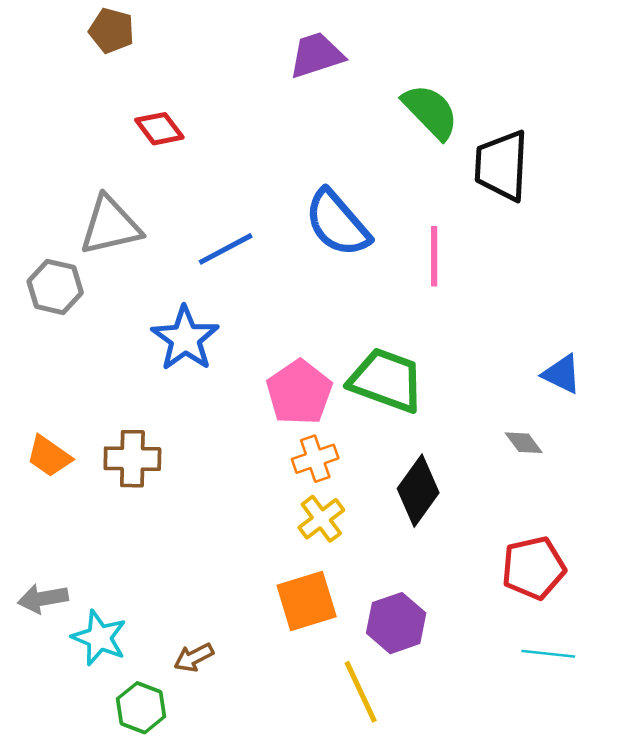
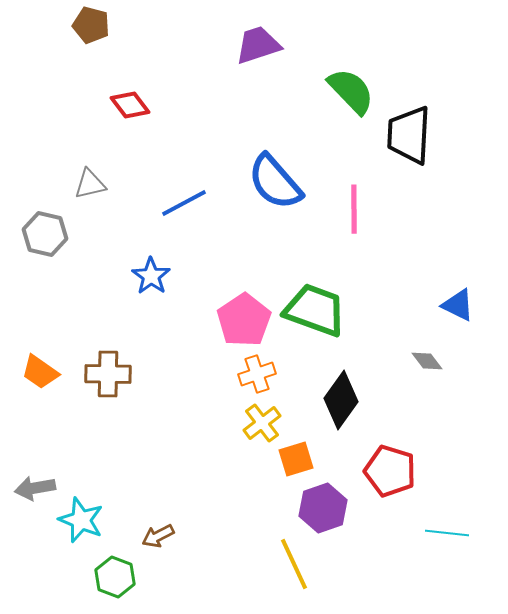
gray triangle: (110, 226) -> (90, 184), size x0.6
blue star: (185, 338) -> (151, 276), size x0.7
red pentagon: (534, 568) -> (390, 471), moved, turned 30
orange square: (307, 601) -> (296, 459), moved, size x0.7

